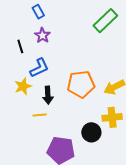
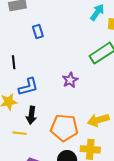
purple star: (42, 35) -> (70, 80), moved
orange pentagon: (81, 84) -> (64, 128), moved

